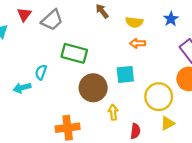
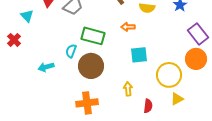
orange arrow: (138, 43) -> (128, 27), moved
cyan semicircle: (41, 72) -> (71, 51), moved
brown circle: (93, 88) -> (91, 66), moved

